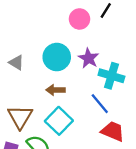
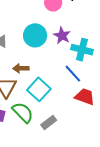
brown arrow: (55, 90) -> (21, 68), moved

